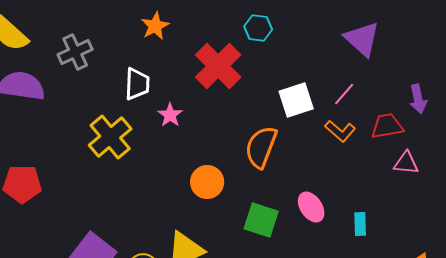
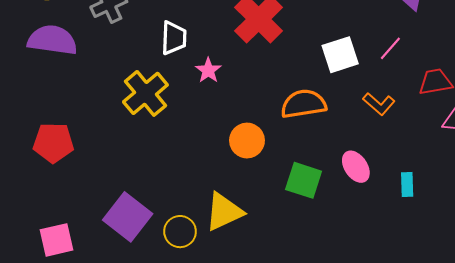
orange L-shape: (340, 131) -> (379, 104), moved
orange semicircle: (261, 147) -> (304, 104), turned 60

